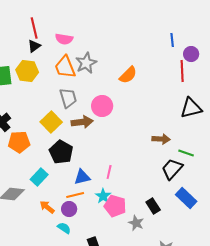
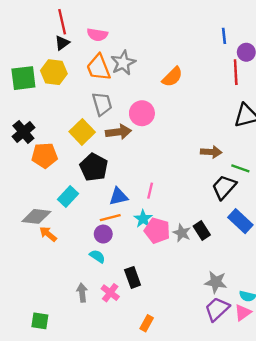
orange arrow: (47, 207) -> (48, 234), moved
gray star: (136, 223) -> (182, 233), moved

